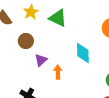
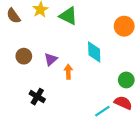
brown circle: (26, 41) -> (24, 56), moved

